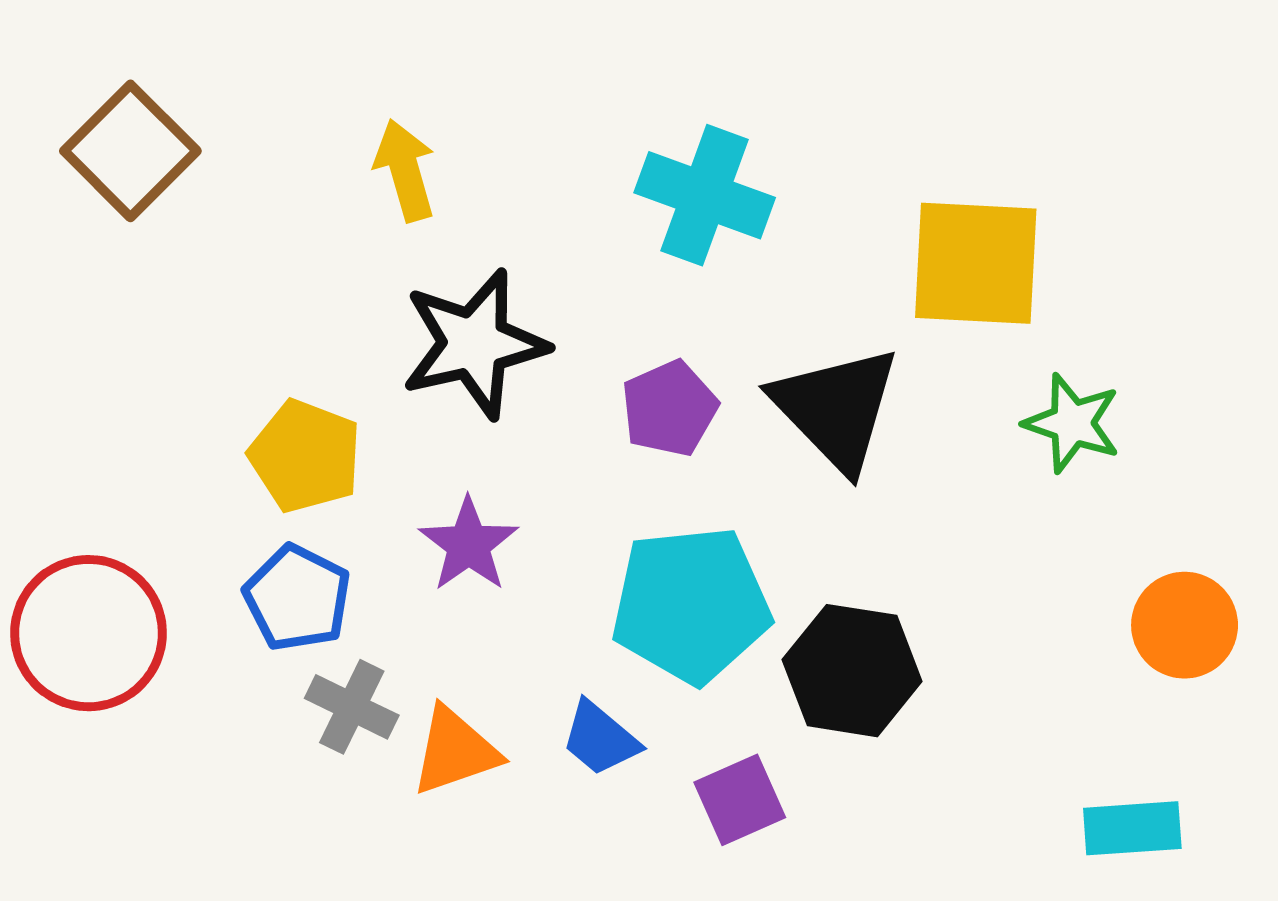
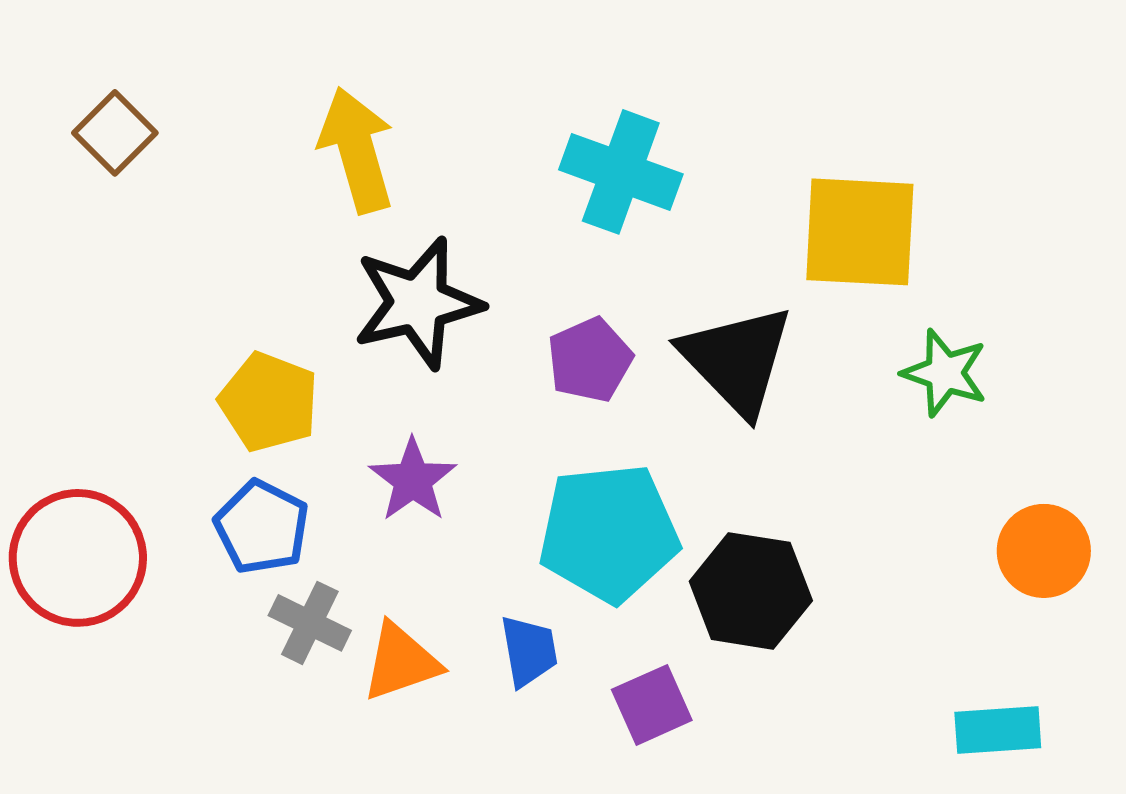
brown square: (130, 151) -> (115, 133), size x0.7
yellow arrow: (405, 170) -> (357, 150), size x1.4
blue trapezoid: (600, 739) -> (529, 651), turned -140

